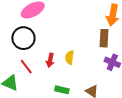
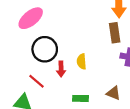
black circle: (23, 38) -> (45, 49), moved

